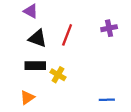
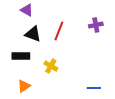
black rectangle: (35, 66) -> (21, 56), moved

